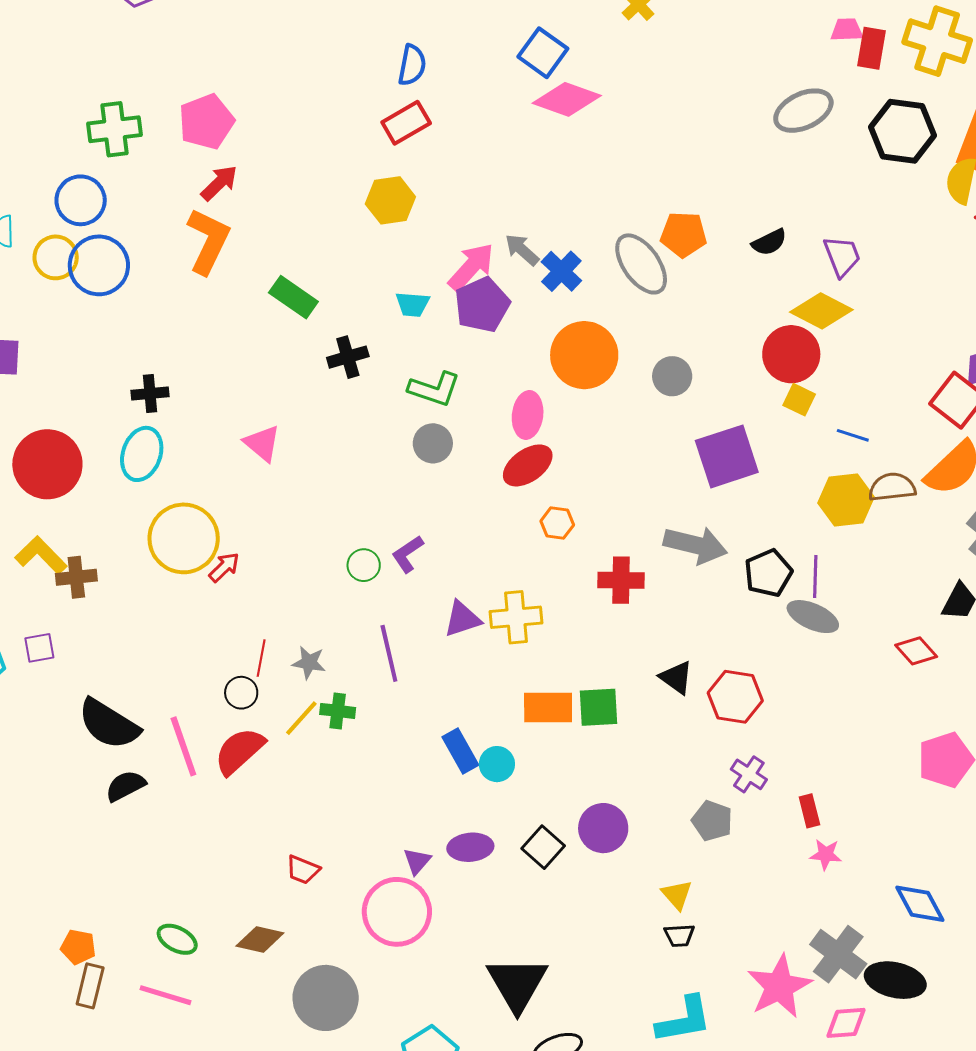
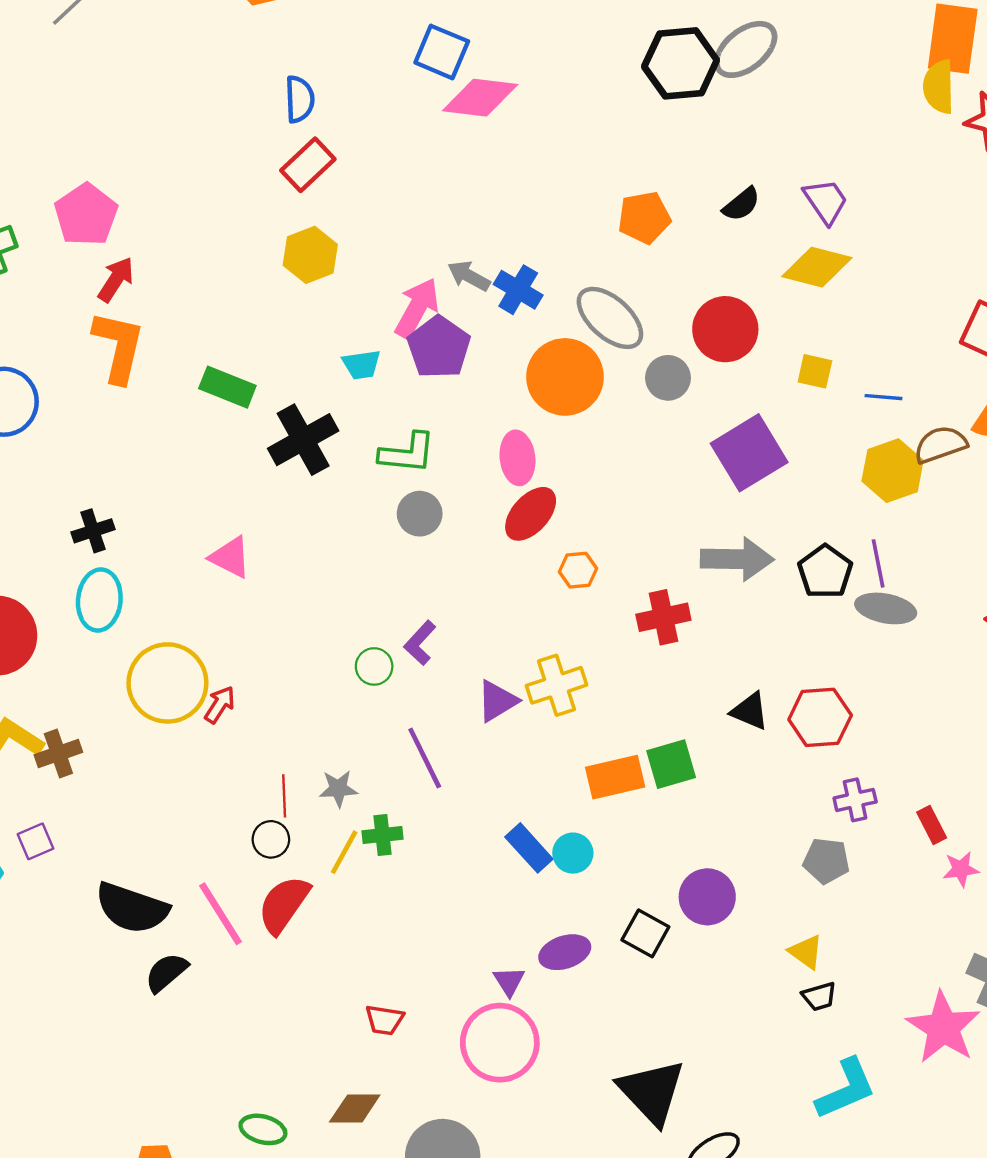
black hexagon: (903, 131) -> (681, 63), moved
gray ellipse: (641, 264) -> (610, 318), moved
red circle: (791, 354) -> (725, 329), moved
black cross: (348, 357) -> (303, 440), size x1.5
purple cross: (749, 774) -> (855, 800), turned -33

